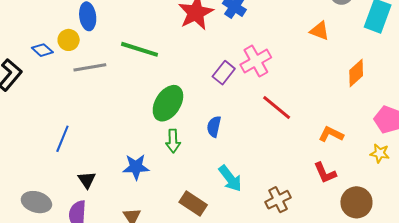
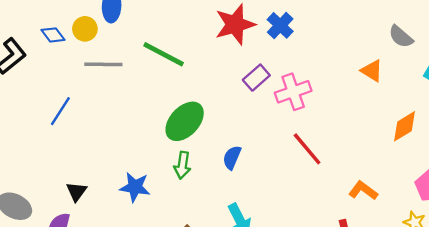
purple rectangle: (224, 73) -> (256, 78), moved
blue line: (62, 139) -> (60, 111), moved

